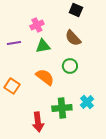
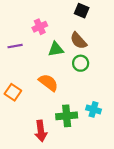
green triangle: (43, 46) -> (56, 49), moved
green circle: (70, 66) -> (81, 63), moved
cyan cross: (87, 102) -> (93, 109), turned -32

